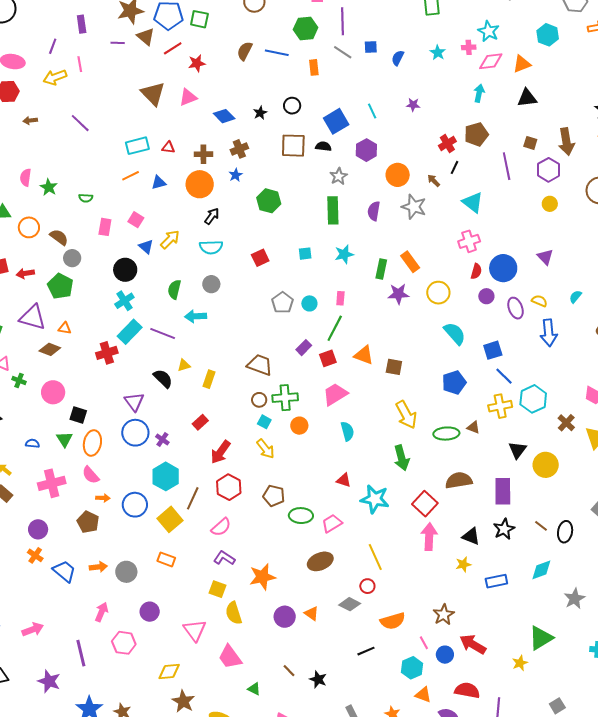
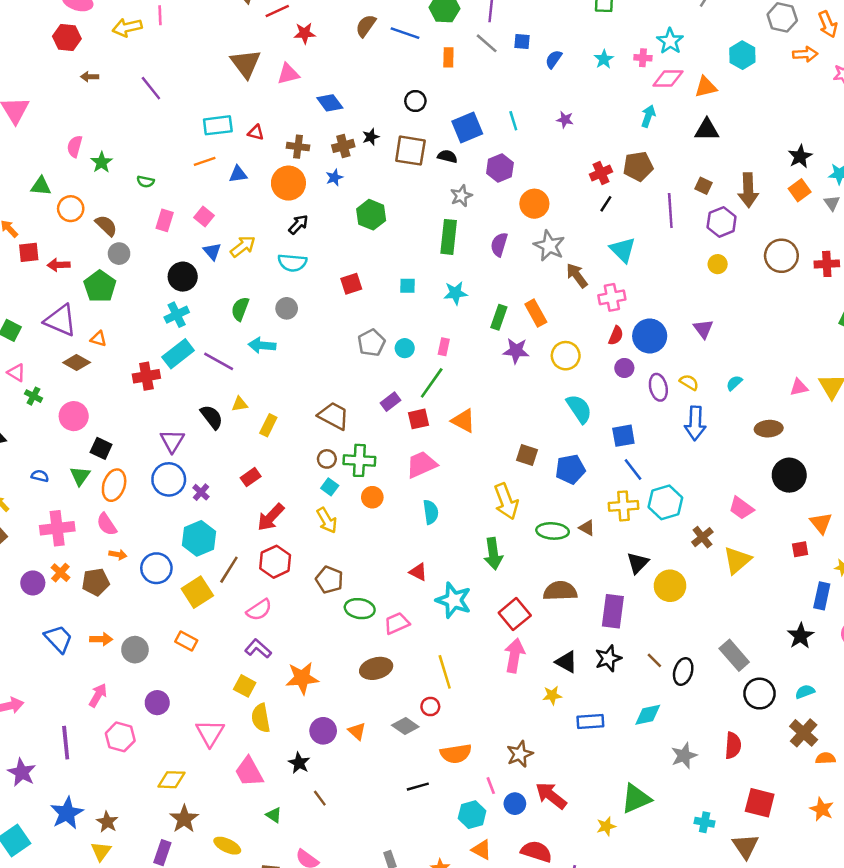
black star: (260, 113) -> (371, 137), moved
brown arrow: (434, 181) -> (577, 275), moved, size x1.5
brown square: (394, 367) -> (527, 455), moved
brown pentagon: (88, 522) -> (96, 582), turned 30
orange cross: (35, 555) -> (60, 573), moved
black star: (318, 679) -> (299, 763), moved

